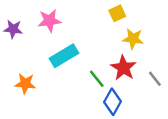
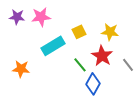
yellow square: (117, 13) -> (79, 32), moved
purple star: (13, 29) -> (17, 17), moved

